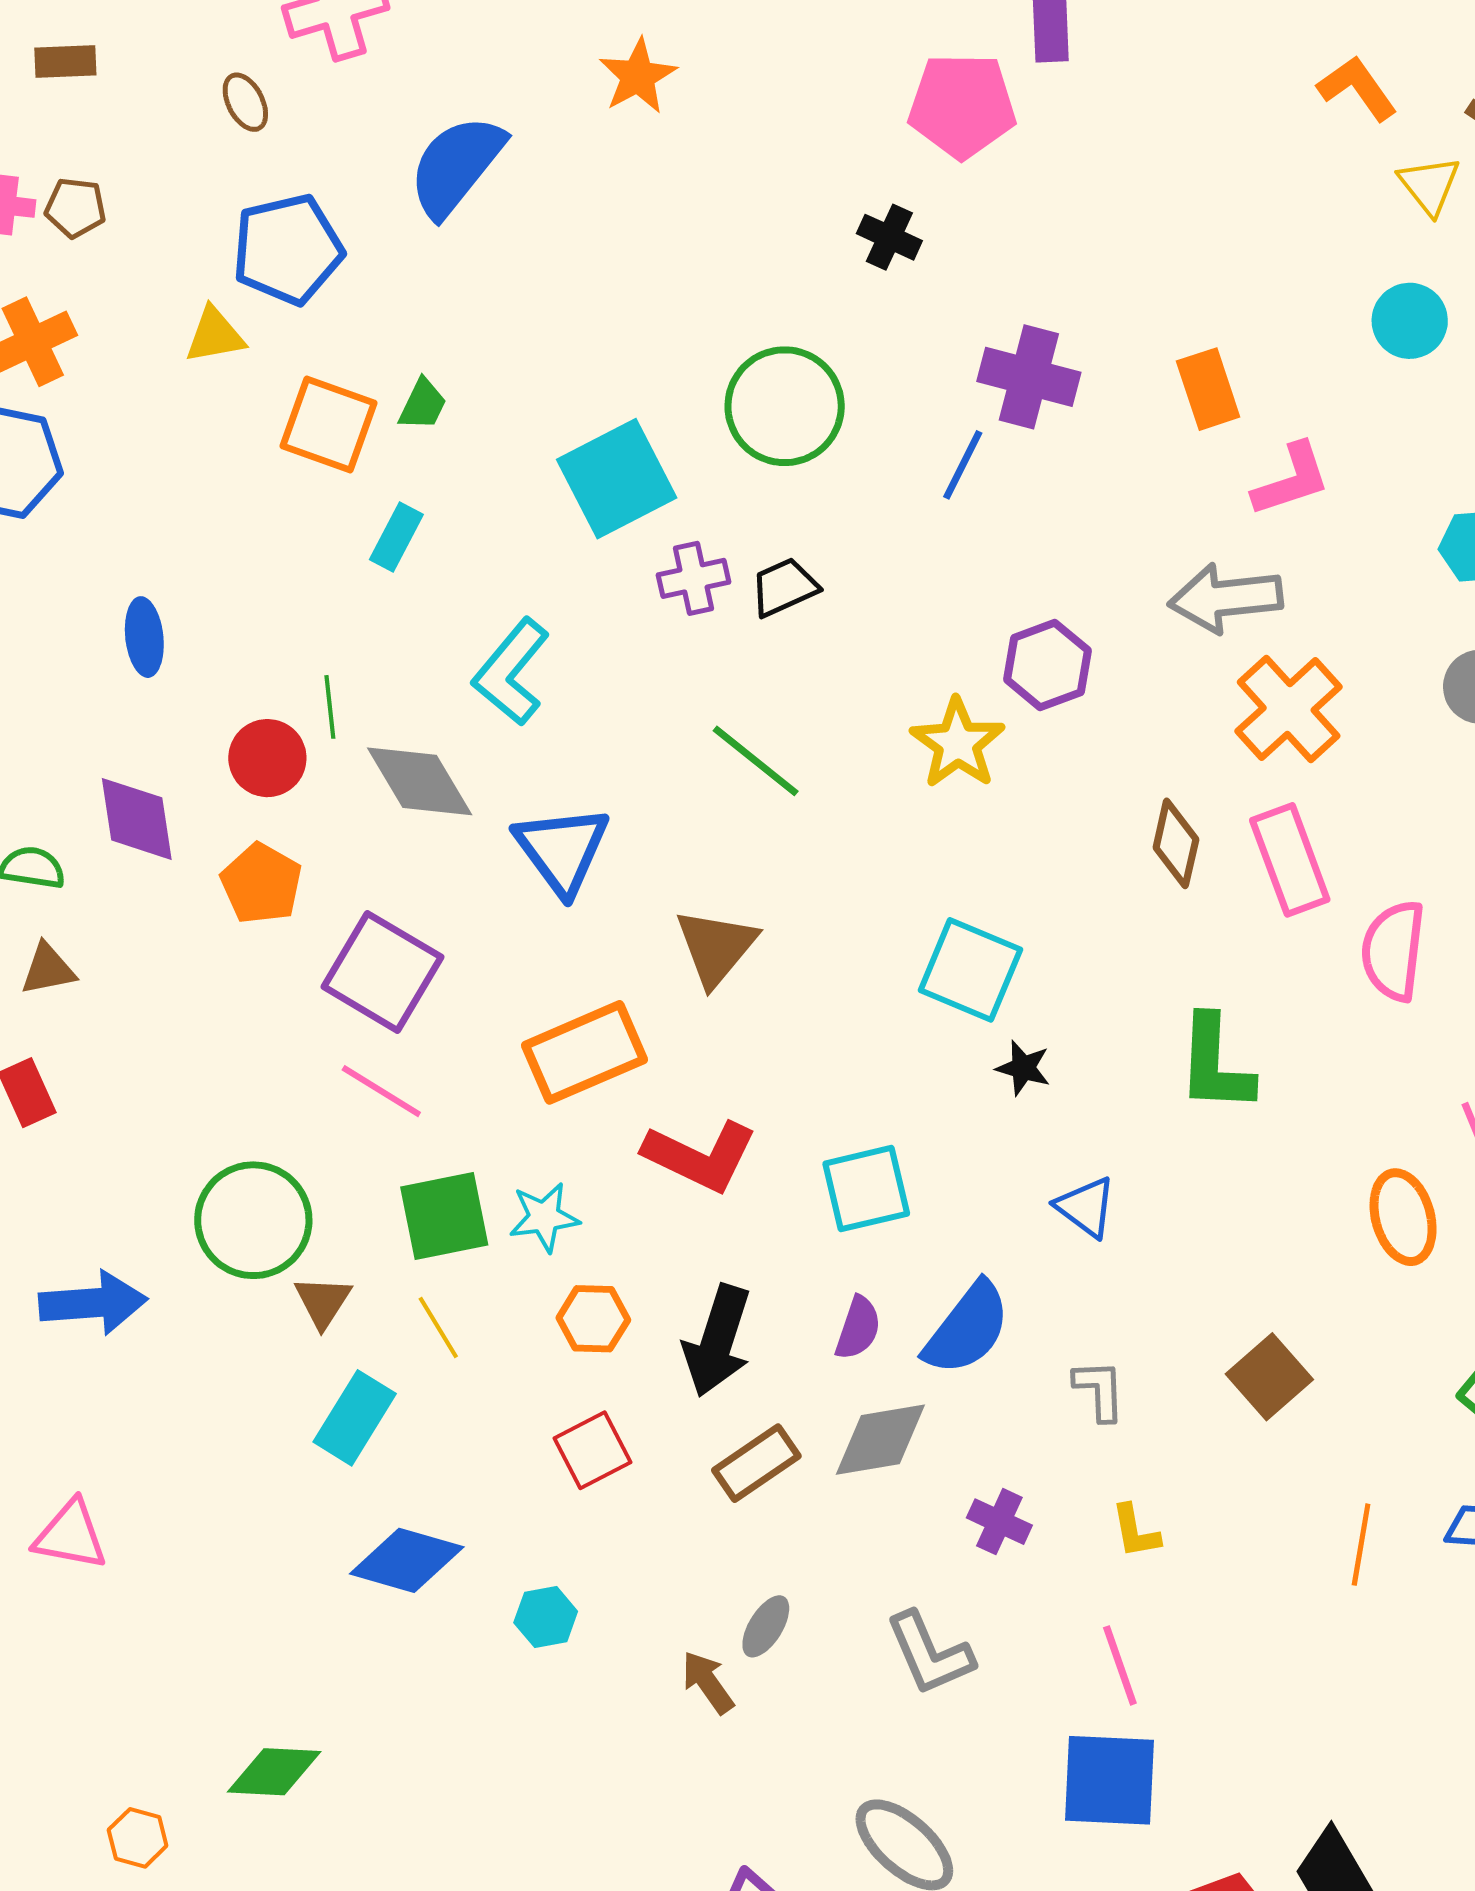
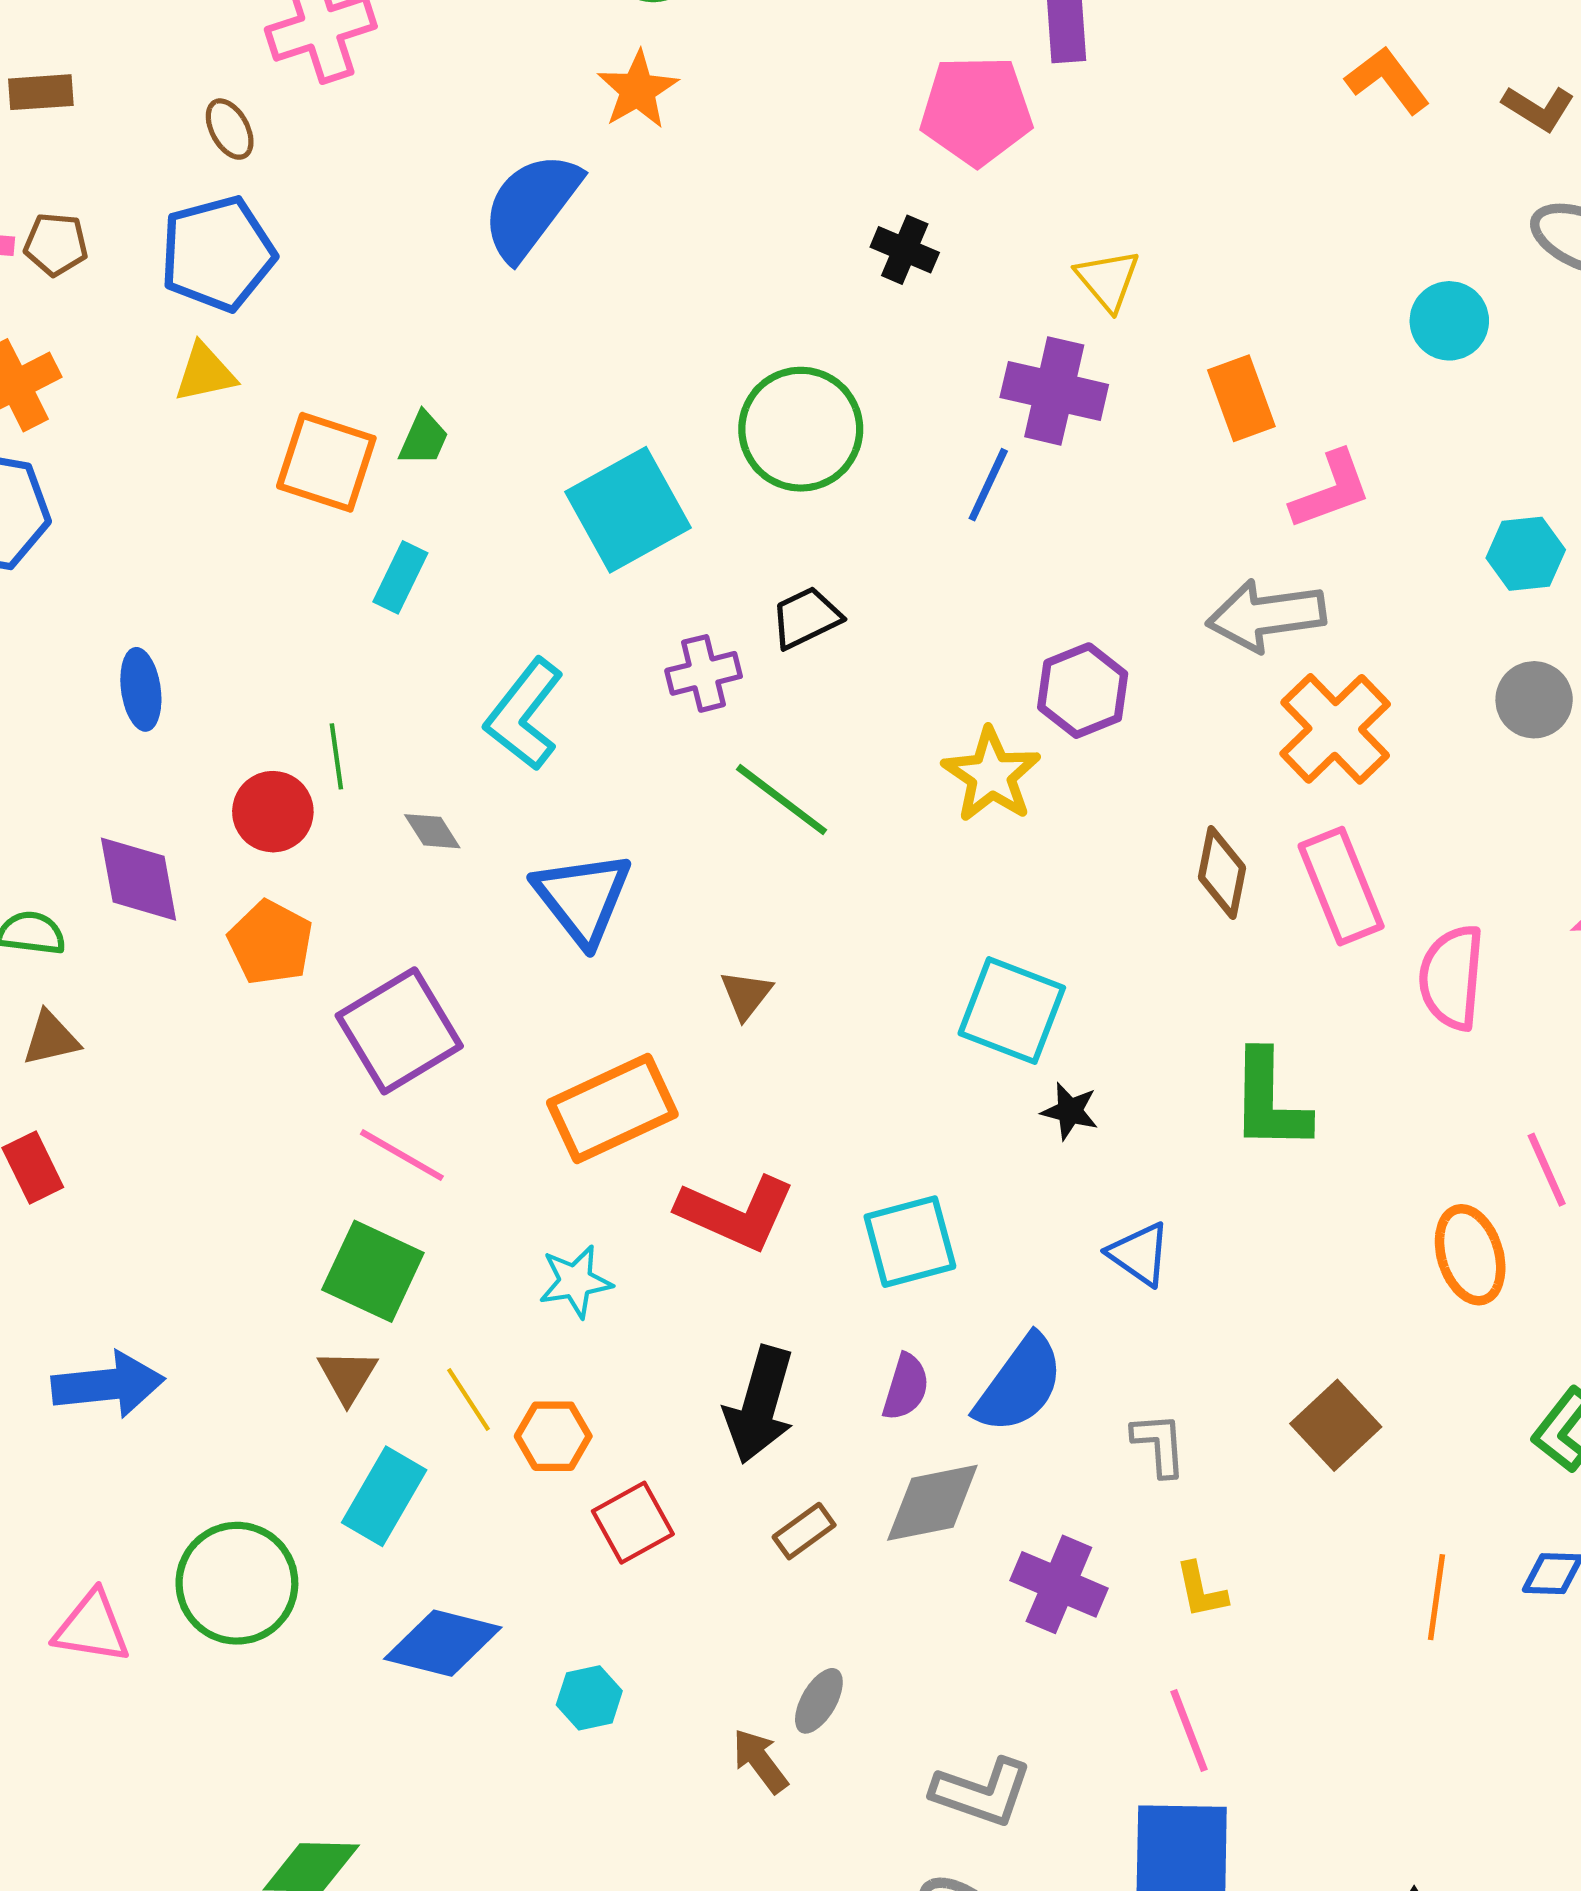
blue semicircle: (456, 166) -> (531, 206), moved
yellow triangle: (1429, 185) -> (1108, 280), moved
blue pentagon: (288, 249) -> (217, 254), moved
purple cross: (693, 578) -> (704, 673), moved
gray diamond: (420, 781) -> (432, 831), size x0.5
brown triangle: (716, 947) -> (746, 995), size x0.6
purple square: (382, 972) -> (399, 1031), turned 30
green square: (444, 1216) -> (373, 1271), moved, turned 38
green circle: (253, 1220) -> (237, 1583), moved
orange hexagon: (593, 1319) -> (553, 1436), moved
brown rectangle: (756, 1463) -> (804, 1531), size x0.7
purple cross: (999, 1522) -> (1059, 1584), size x1.4
gray L-shape: (930, 1654) -> (982, 1792), moved, turned -46

